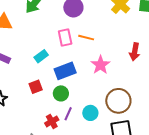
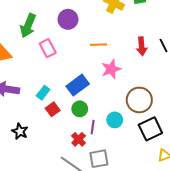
pink rectangle: (65, 37) -> (48, 48), moved
orange line: (86, 38) -> (99, 45), moved
cyan rectangle: (41, 56) -> (43, 93), moved
pink star: (100, 65) -> (111, 69), turned 30

